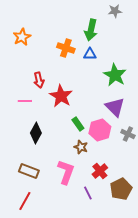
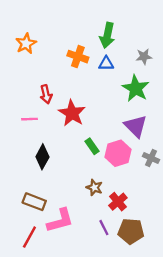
gray star: (115, 11) -> (144, 57), moved
brown star: (81, 147) -> (94, 187), moved
pink L-shape: (66, 172) -> (60, 221), moved, turned 55
brown pentagon: (121, 189) -> (131, 231), moved, turned 30

